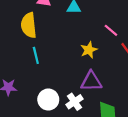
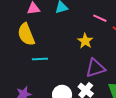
cyan line: (36, 55) -> (40, 59), turned -63

